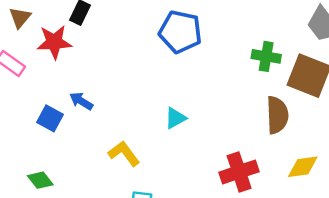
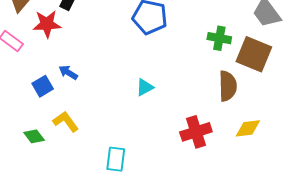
blue square: (50, 118) -> (43, 86), turned 30
yellow L-shape: (124, 153) -> (66, 122), moved

